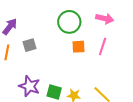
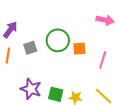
green circle: (69, 22) -> (58, 40), moved
pink line: (103, 46) -> (103, 60), moved

